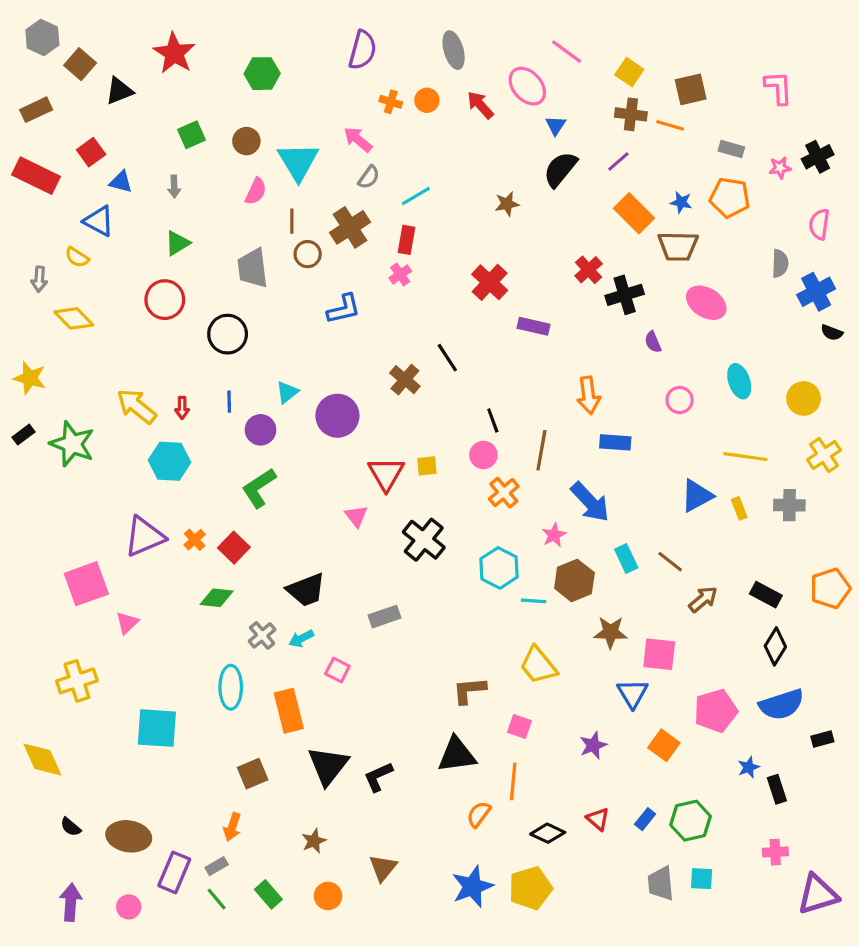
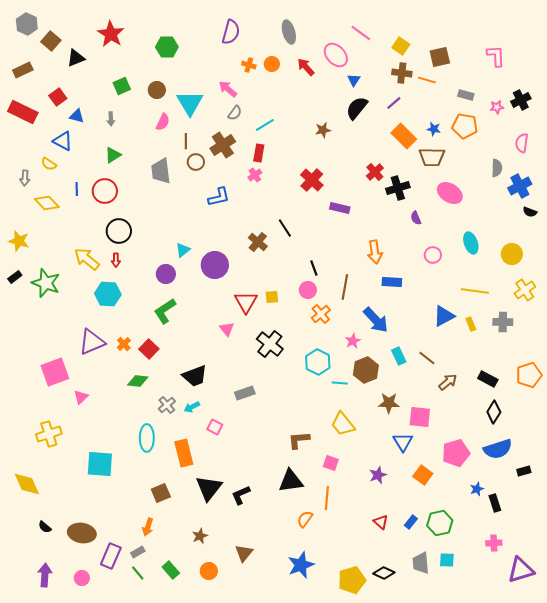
black circle: (228, 334) -> (119, 231), moved
blue line: (229, 402) -> (77, 189), moved
black diamond: (548, 833) -> (384, 573), moved
yellow pentagon: (530, 888) -> (352, 580), moved

